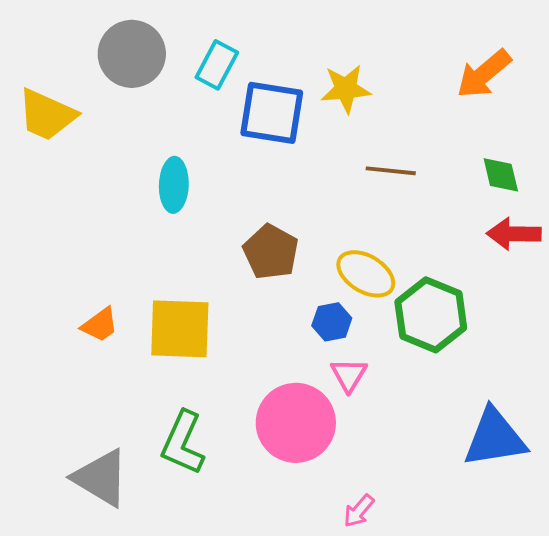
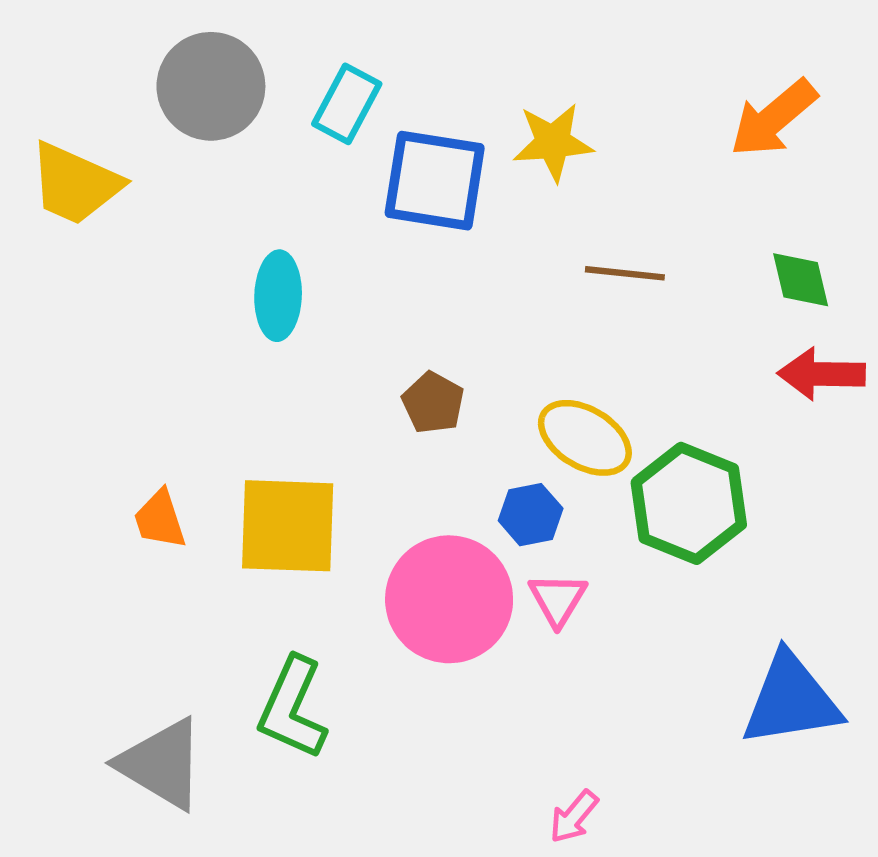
brown pentagon: (271, 252) -> (433, 403), size x0.7
orange trapezoid: (100, 325) -> (160, 519), turned 108
pink circle: (296, 423) -> (449, 599), moved

